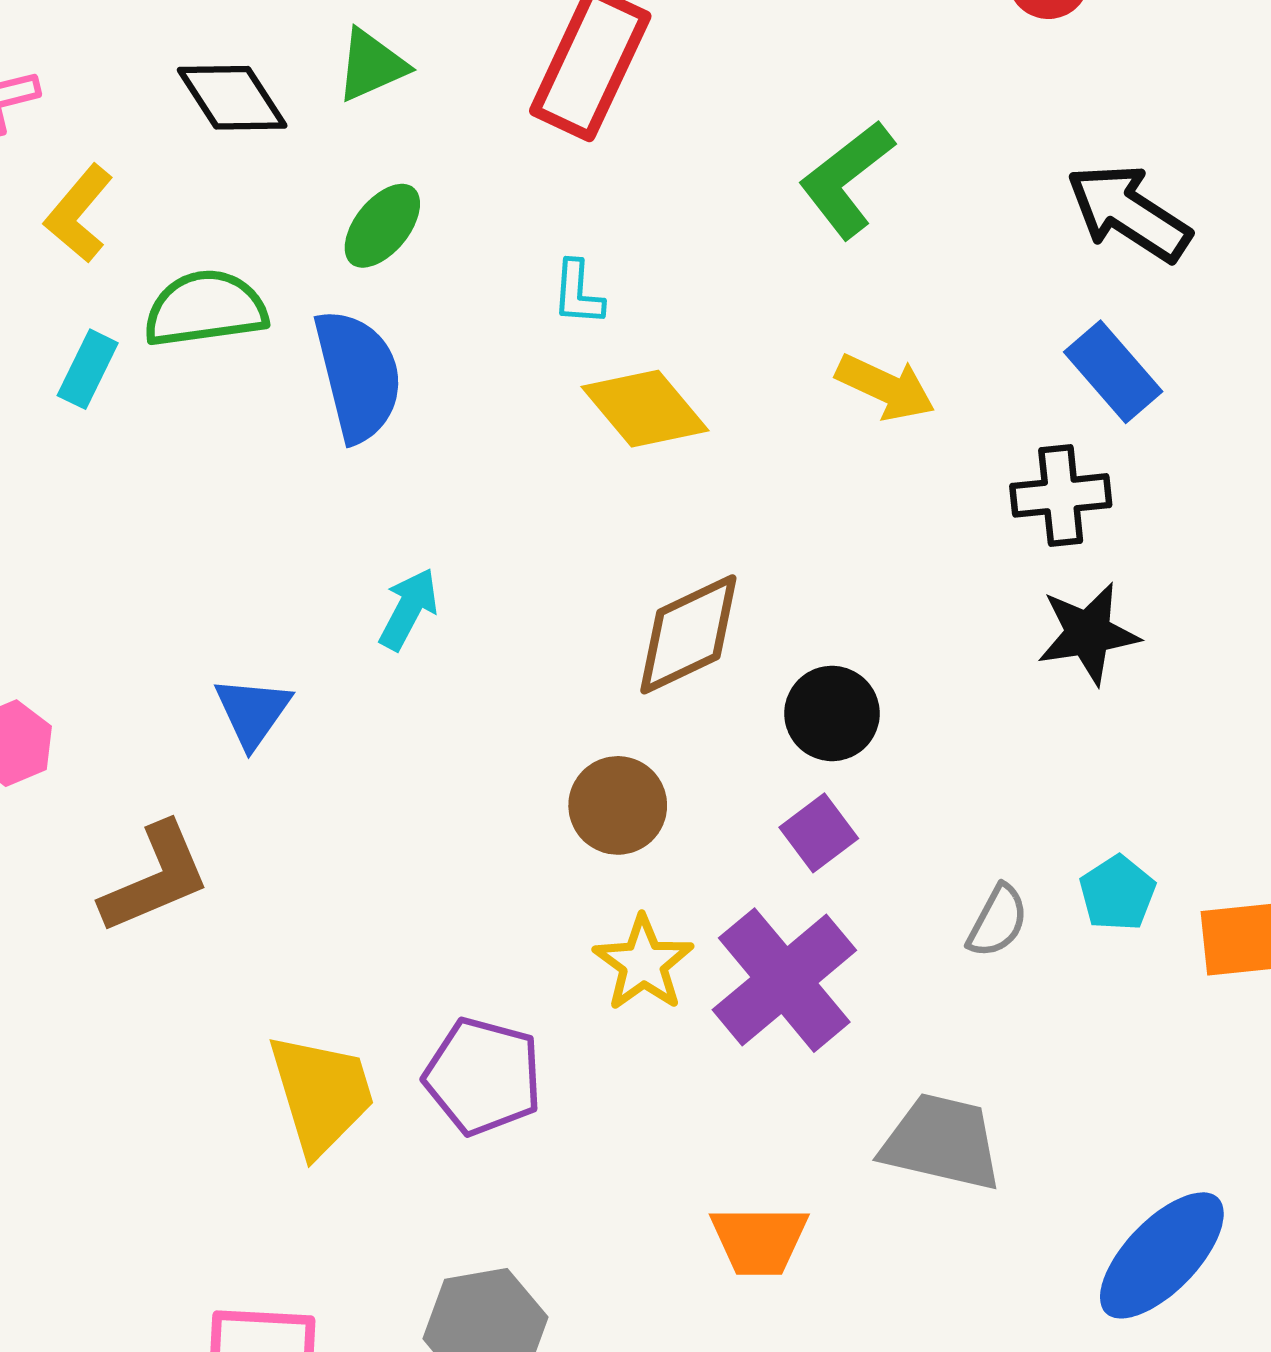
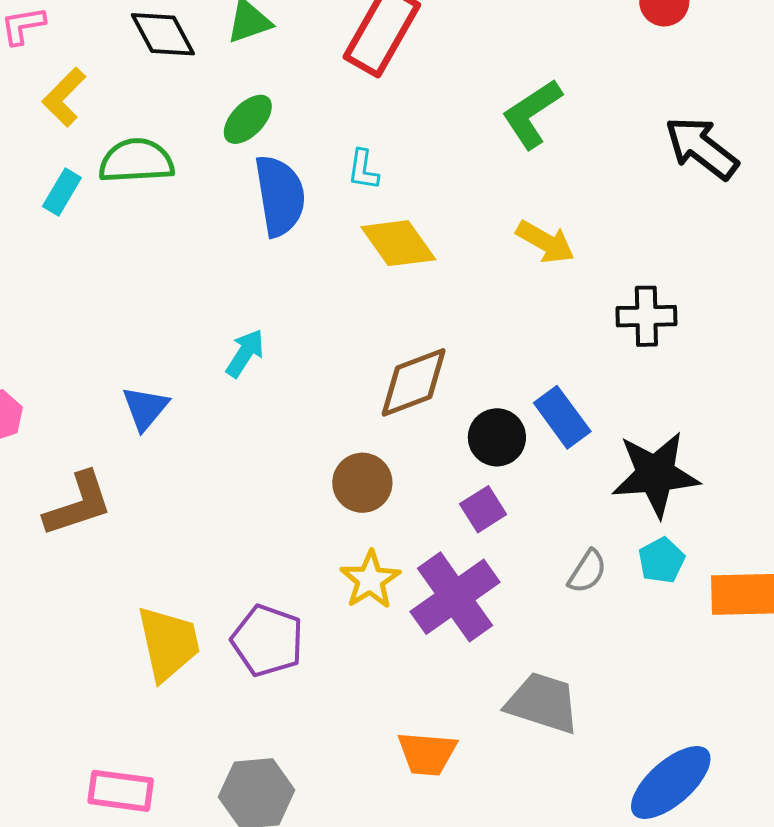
blue rectangle: (1113, 372) -> (562, 417), moved
blue semicircle: (358, 376) -> (280, 196), moved
black star: (1088, 633) -> (655, 474), moved, size x1.4

